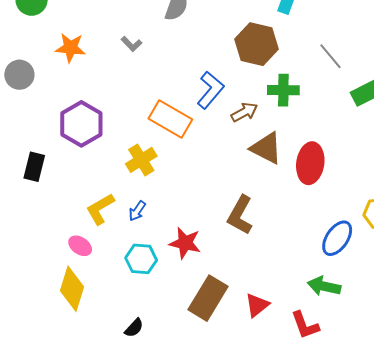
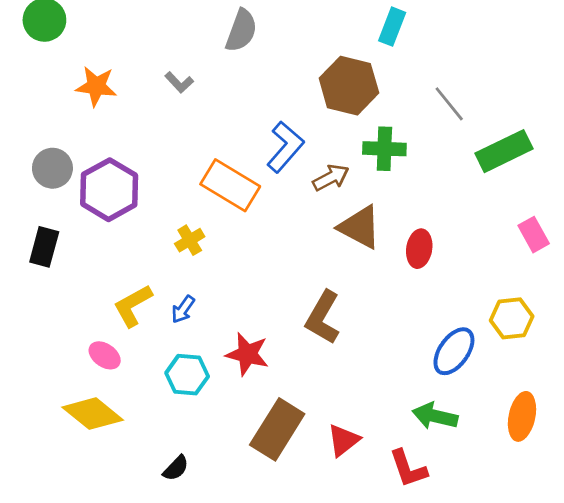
gray circle: (19, 75) -> (52, 168), moved
yellow cross: (141, 160) -> (190, 240), size x0.7
red ellipse: (310, 163) -> (419, 249), size x0.7
yellow diamond: (72, 289) -> (93, 414), turned -69

